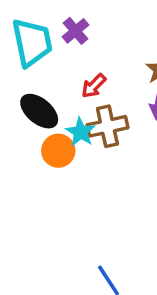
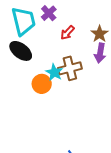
red arrow: (94, 86) -> (67, 33), moved
black ellipse: (39, 111) -> (21, 51), moved

